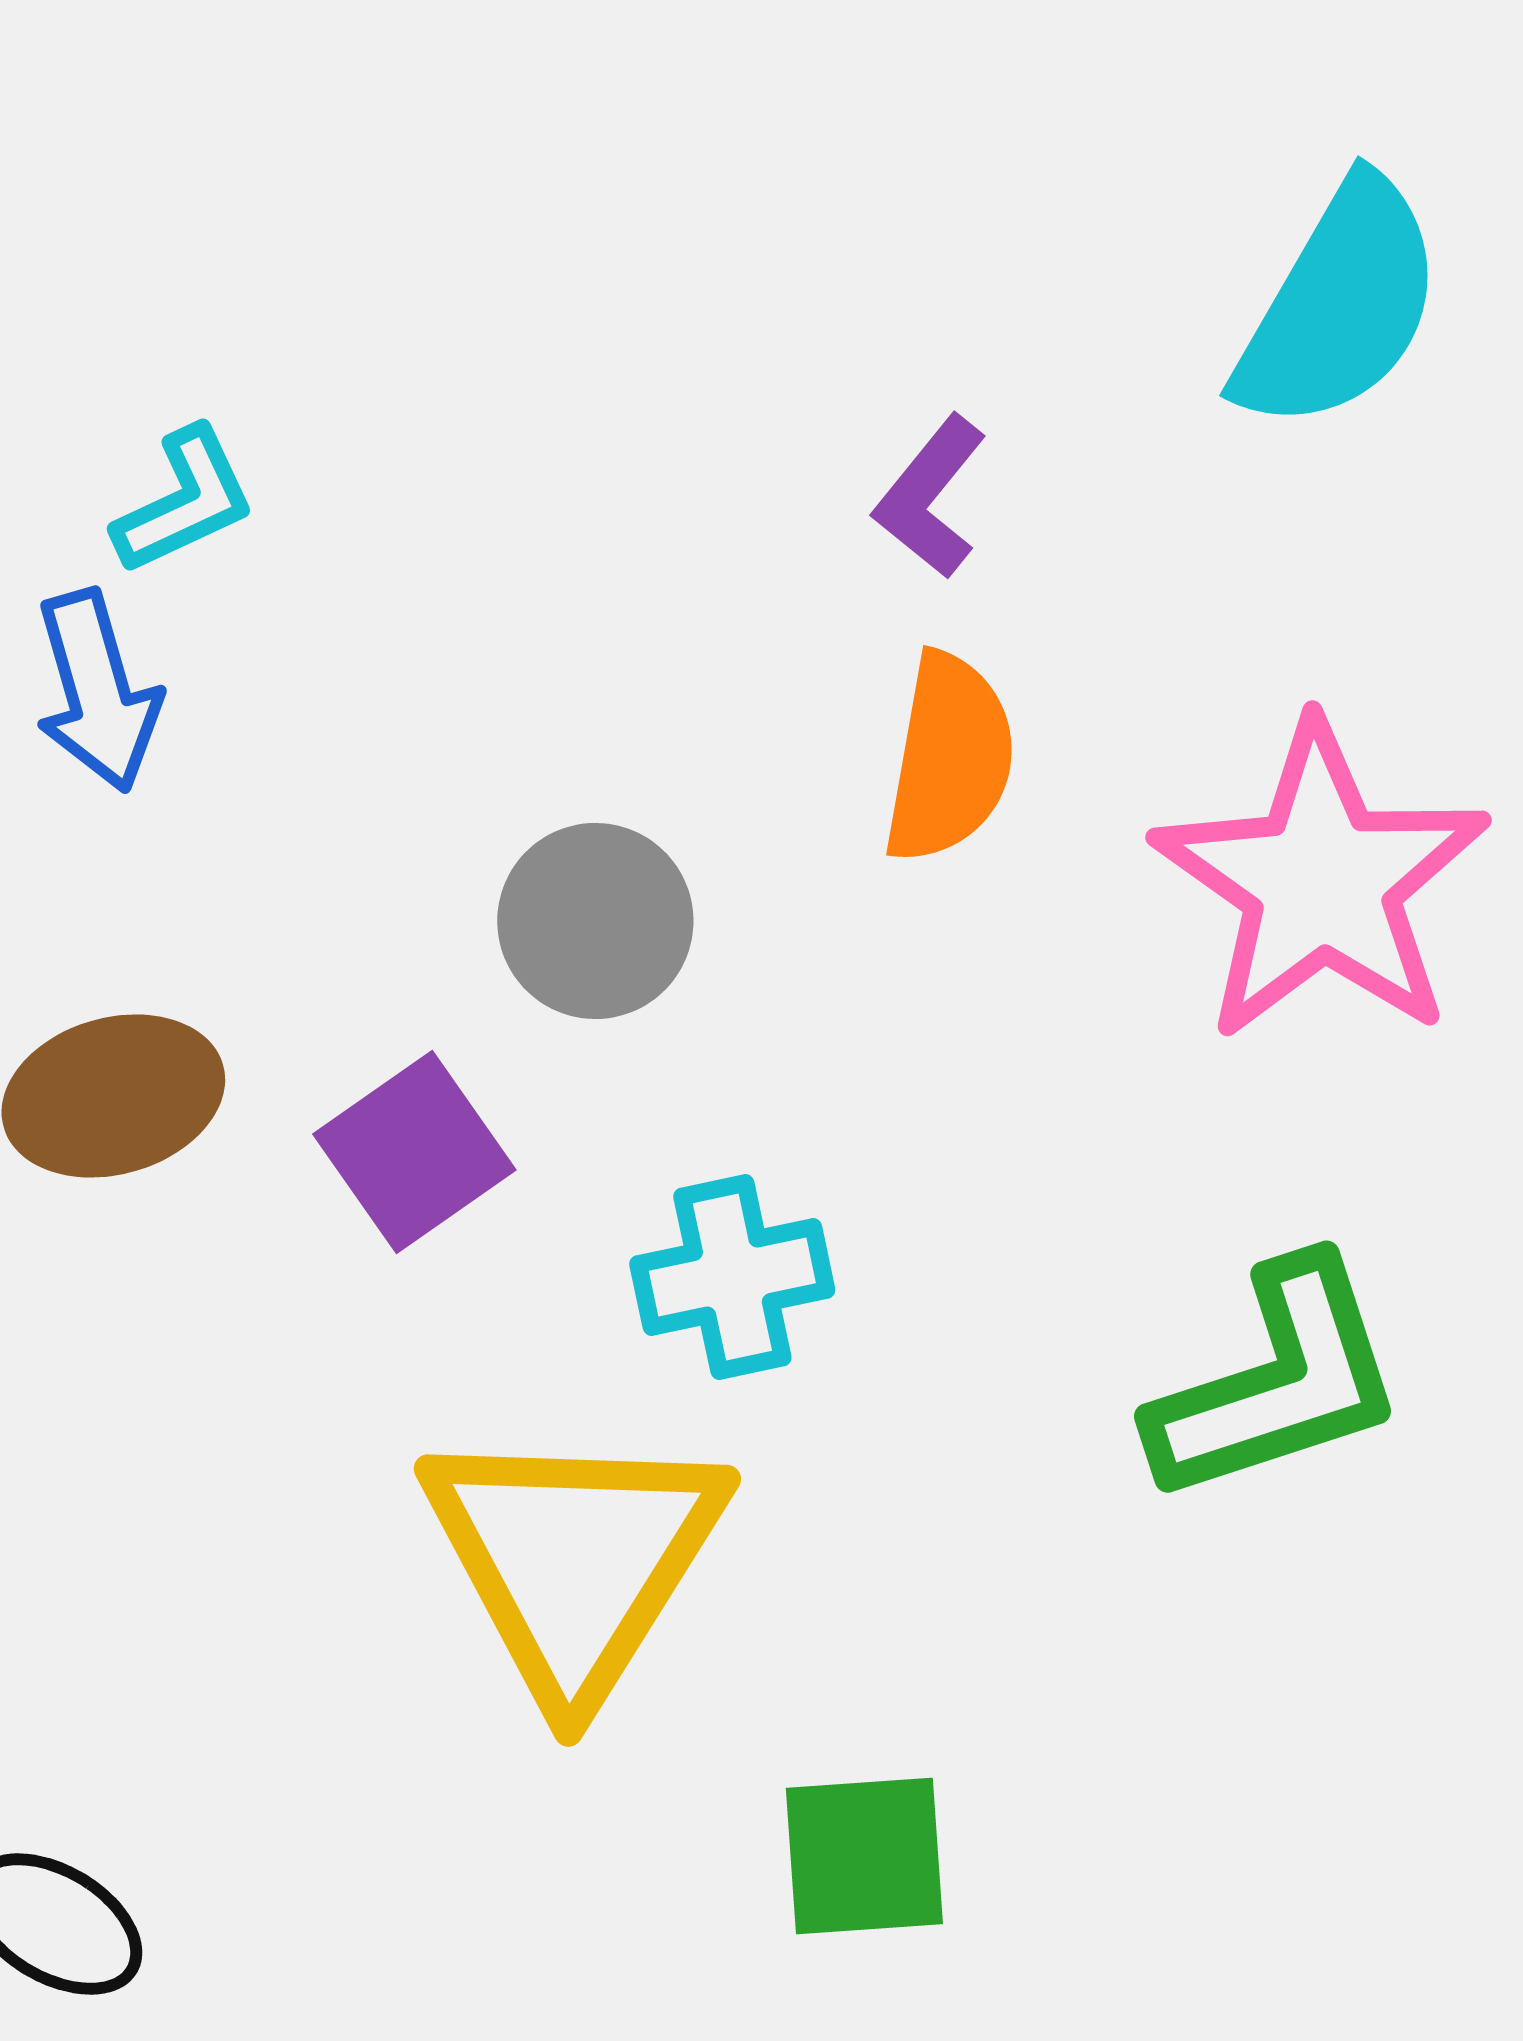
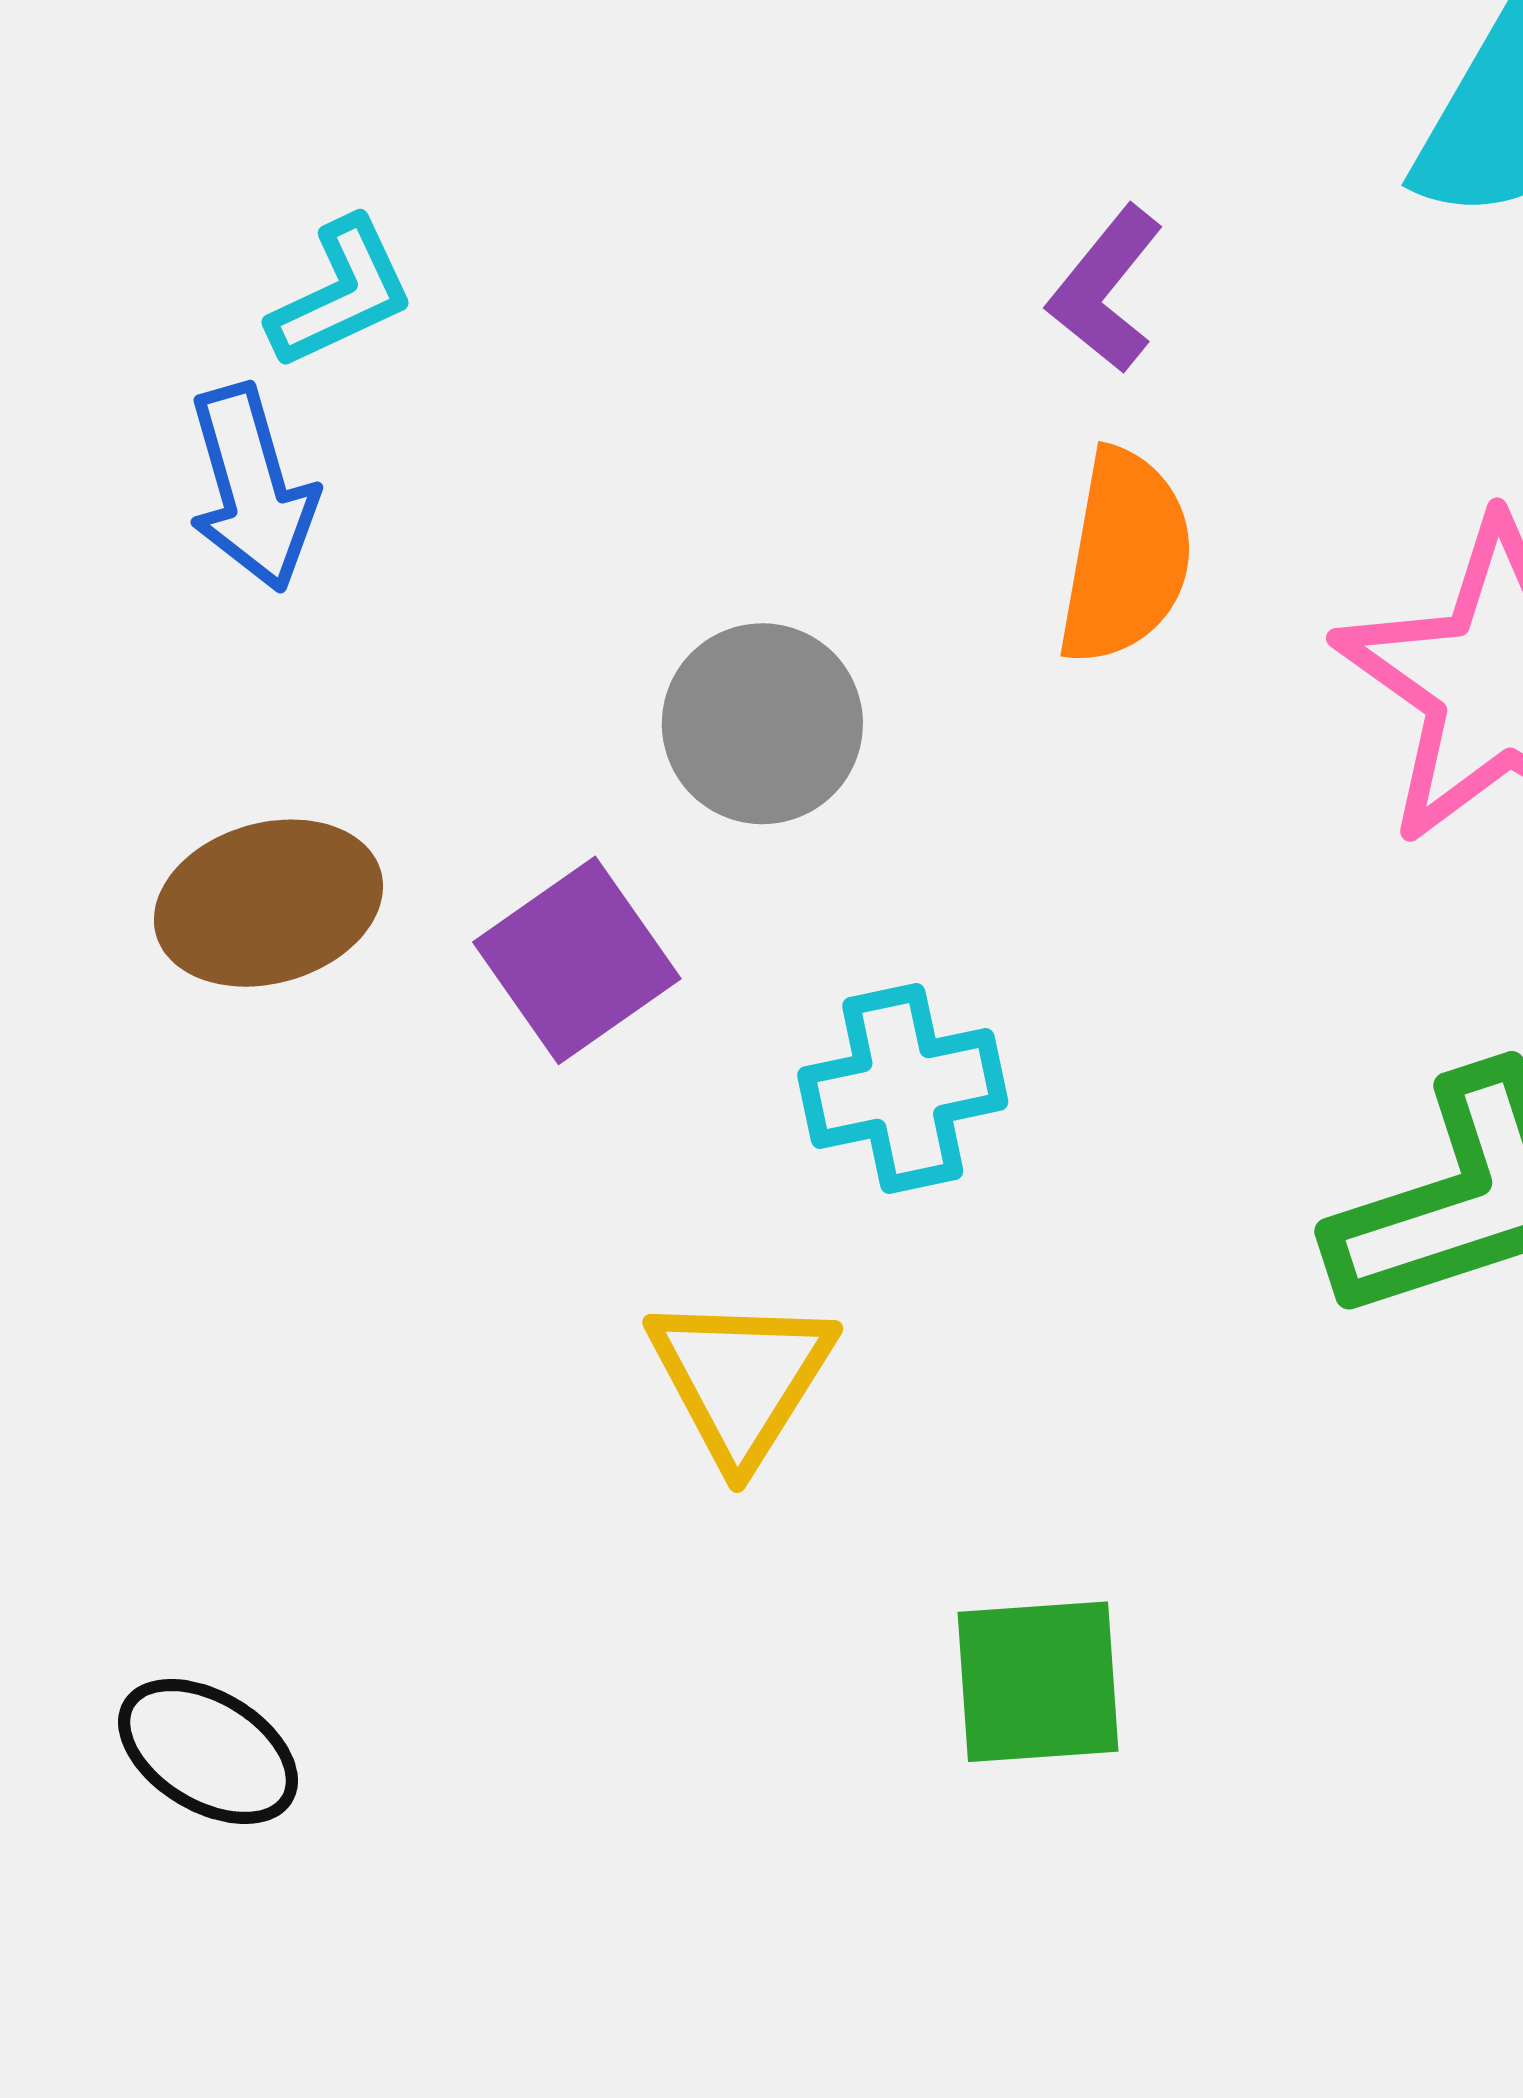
yellow triangle: (574, 1560) -> (741, 1379), size x0.6

